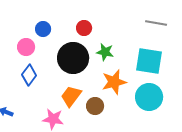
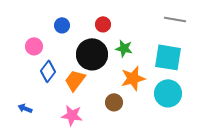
pink circle: (26, 47) -> (34, 46), moved
orange trapezoid: (71, 96) -> (75, 80), moved

